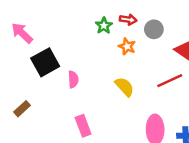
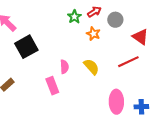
red arrow: (128, 20) -> (94, 12), turned -40
pink semicircle: (73, 79) -> (64, 67), moved
pink rectangle: (83, 126) -> (52, 86), moved

